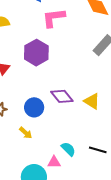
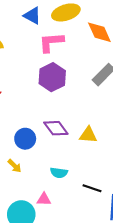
purple hexagon: (36, 53) -> (52, 77), moved
yellow triangle: (92, 101) -> (88, 135), turned -30
cyan semicircle: (68, 149) -> (59, 173), moved, turned 140

